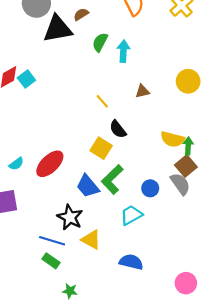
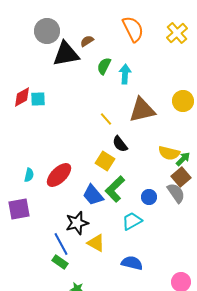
cyan square: (26, 79) -> (38, 99), turned 35
brown triangle: (142, 91) -> (142, 110), size x2.0
green arrow: (188, 146) -> (183, 159), turned 42
cyan semicircle: (16, 164) -> (29, 175), turned -40
black star: (70, 217) -> (77, 223), turned 30
blue line: (52, 241) -> (61, 244), turned 45

